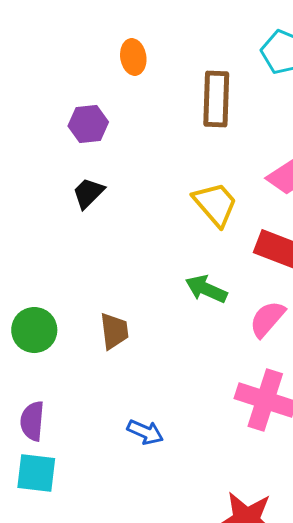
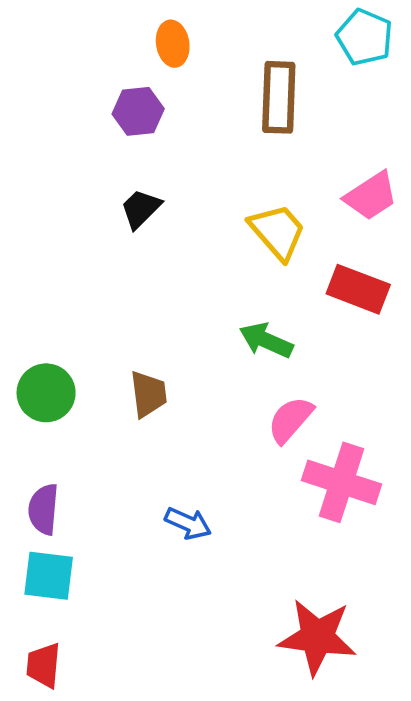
purple hexagon: (88, 124) -> (138, 111), moved
black trapezoid: (88, 193) -> (141, 209), moved
pink semicircle: (267, 319) -> (290, 420), moved

